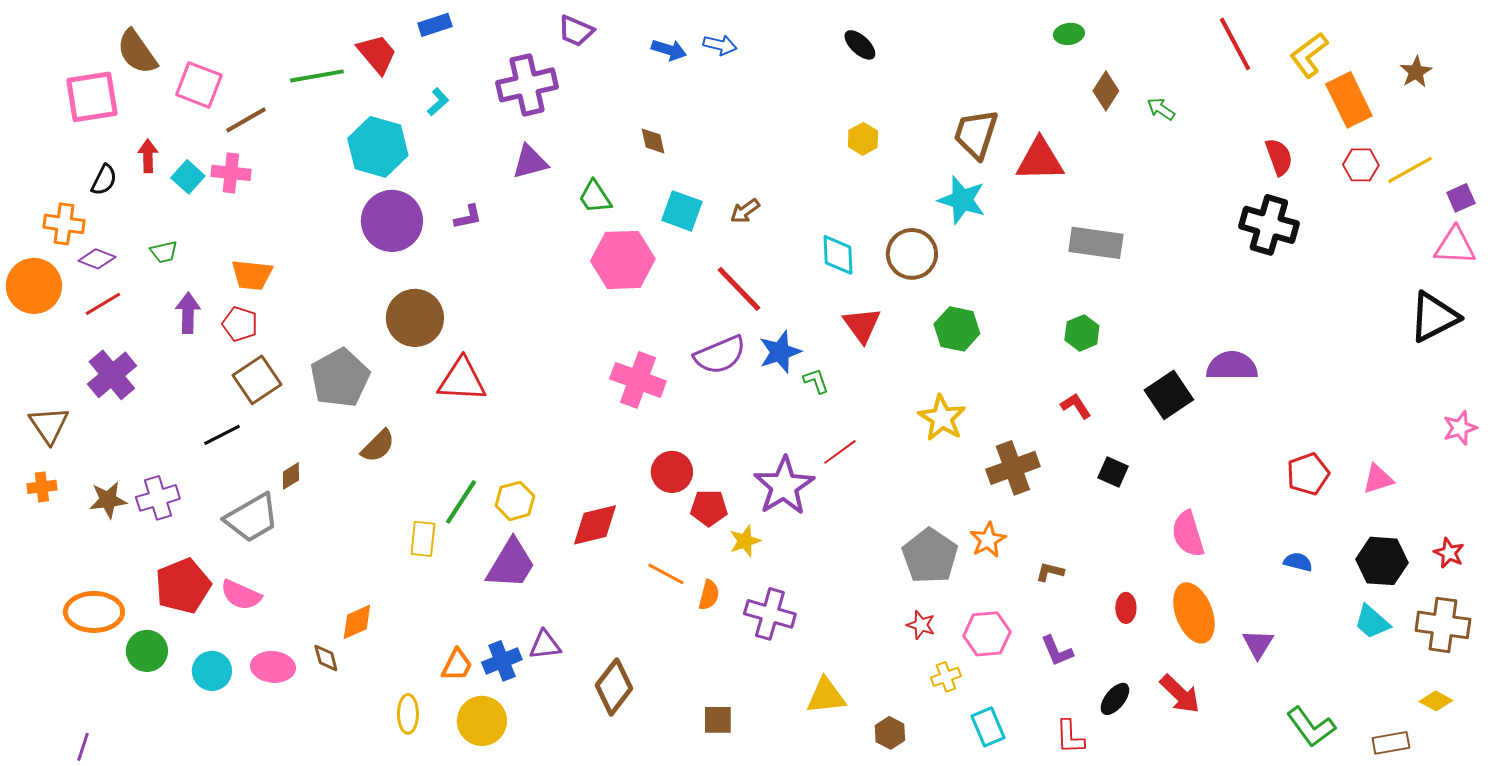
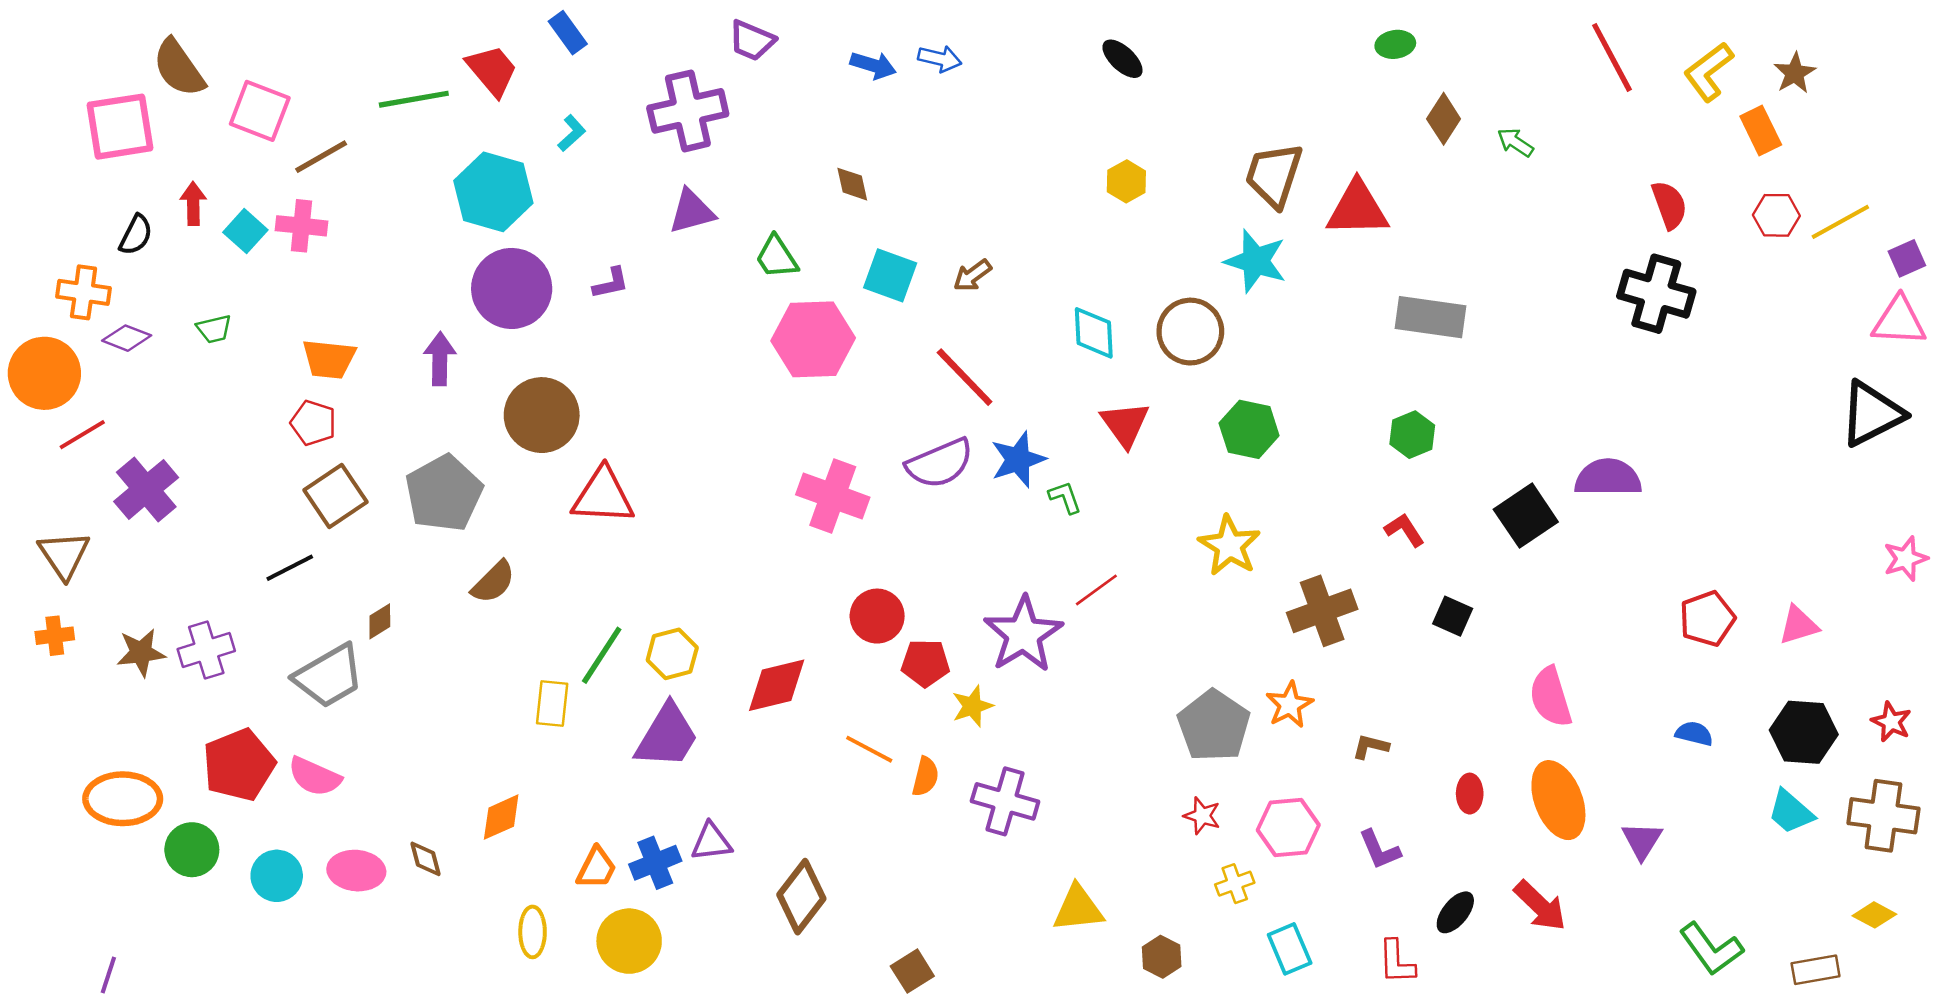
blue rectangle: (435, 25) -> (568, 33), turned 72
brown star: (1416, 72) -> (1795, 73), moved
orange rectangle: (1349, 100) -> (1761, 131), size x0.7
red line: (103, 304) -> (82, 435), moved
purple arrow: (188, 313) -> (440, 359), moved
orange diamond: (357, 622) -> (501, 817), moved
brown square: (718, 720) -> (912, 971), moved, turned -32

